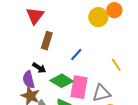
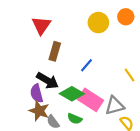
yellow circle: (98, 17) -> (98, 23), moved
black arrow: (39, 68) -> (48, 81), size x1.5
pink rectangle: (79, 87) -> (91, 100), turned -65

